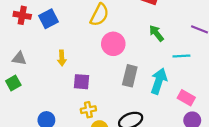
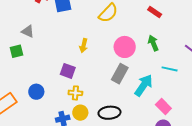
pink circle: (113, 44) -> (125, 47), moved
yellow arrow: (62, 58) -> (84, 46), moved
purple square: (81, 82) -> (68, 71), moved

